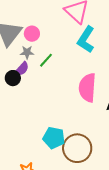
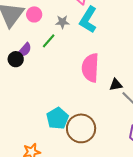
gray star: (27, 52) -> (62, 22), moved
cyan pentagon: (54, 138) -> (58, 118), turned 30

